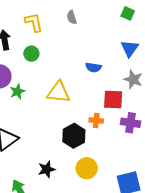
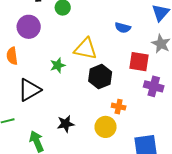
green star: (17, 92) -> (58, 65), moved
orange cross: (96, 121) -> (119, 107), moved
black hexagon: (74, 136) -> (100, 77), moved

